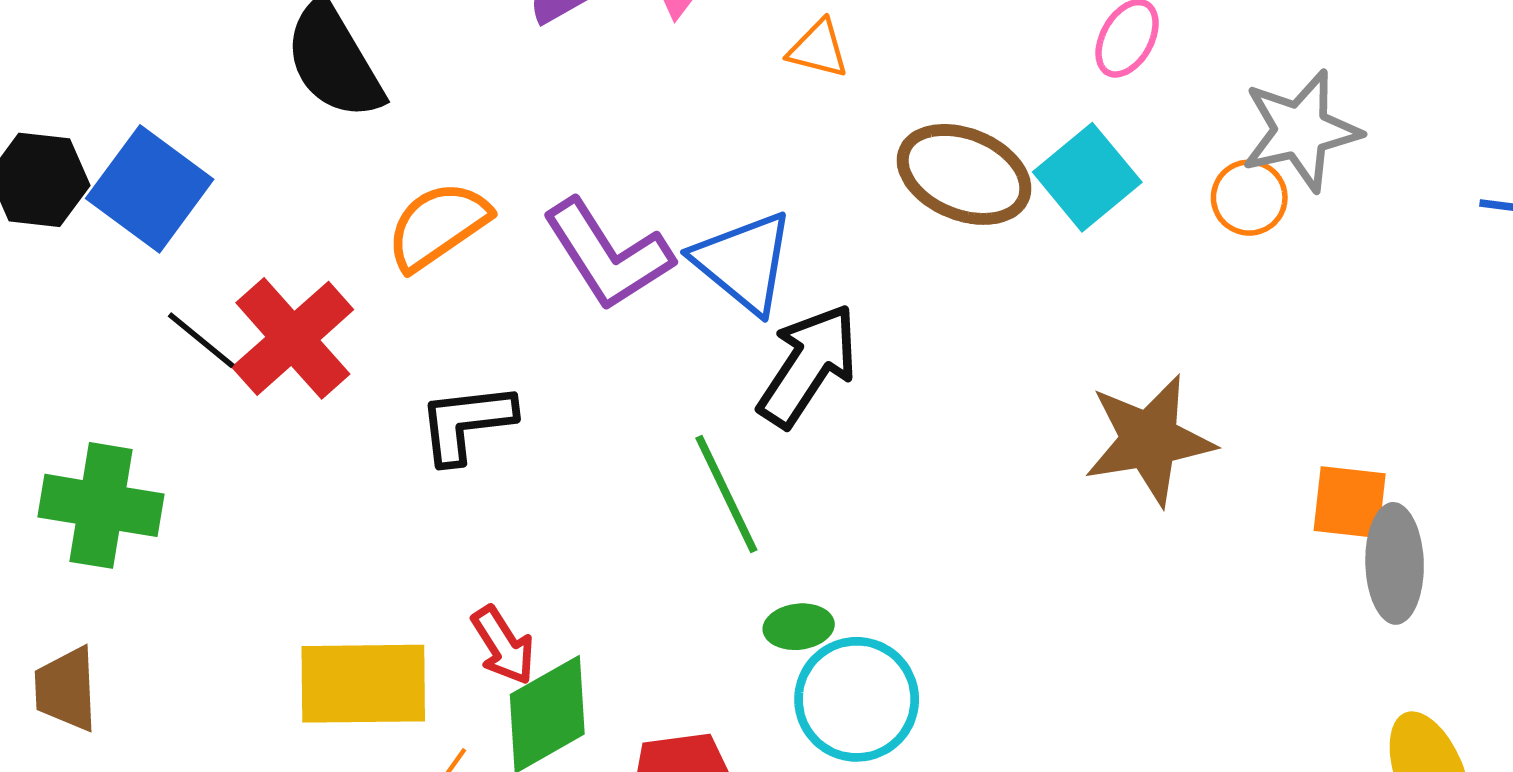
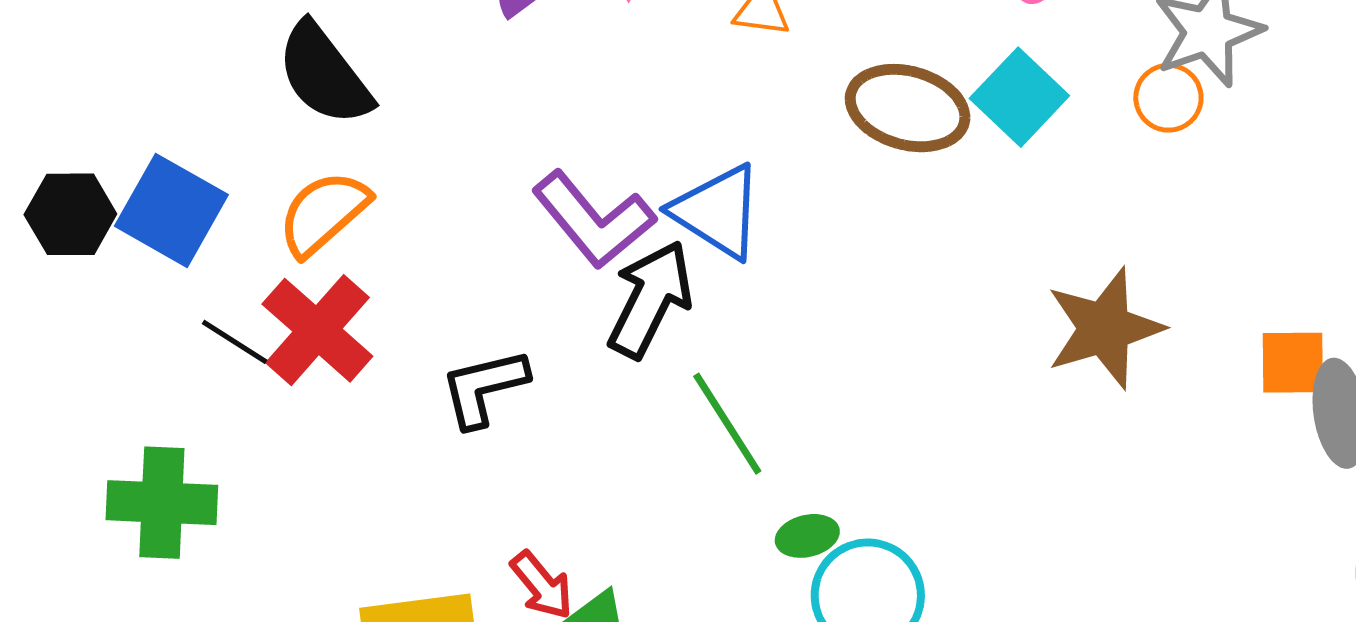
orange semicircle: (438, 226) -> (323, 213), moved
black arrow: (808, 365) -> (650, 299), moved

